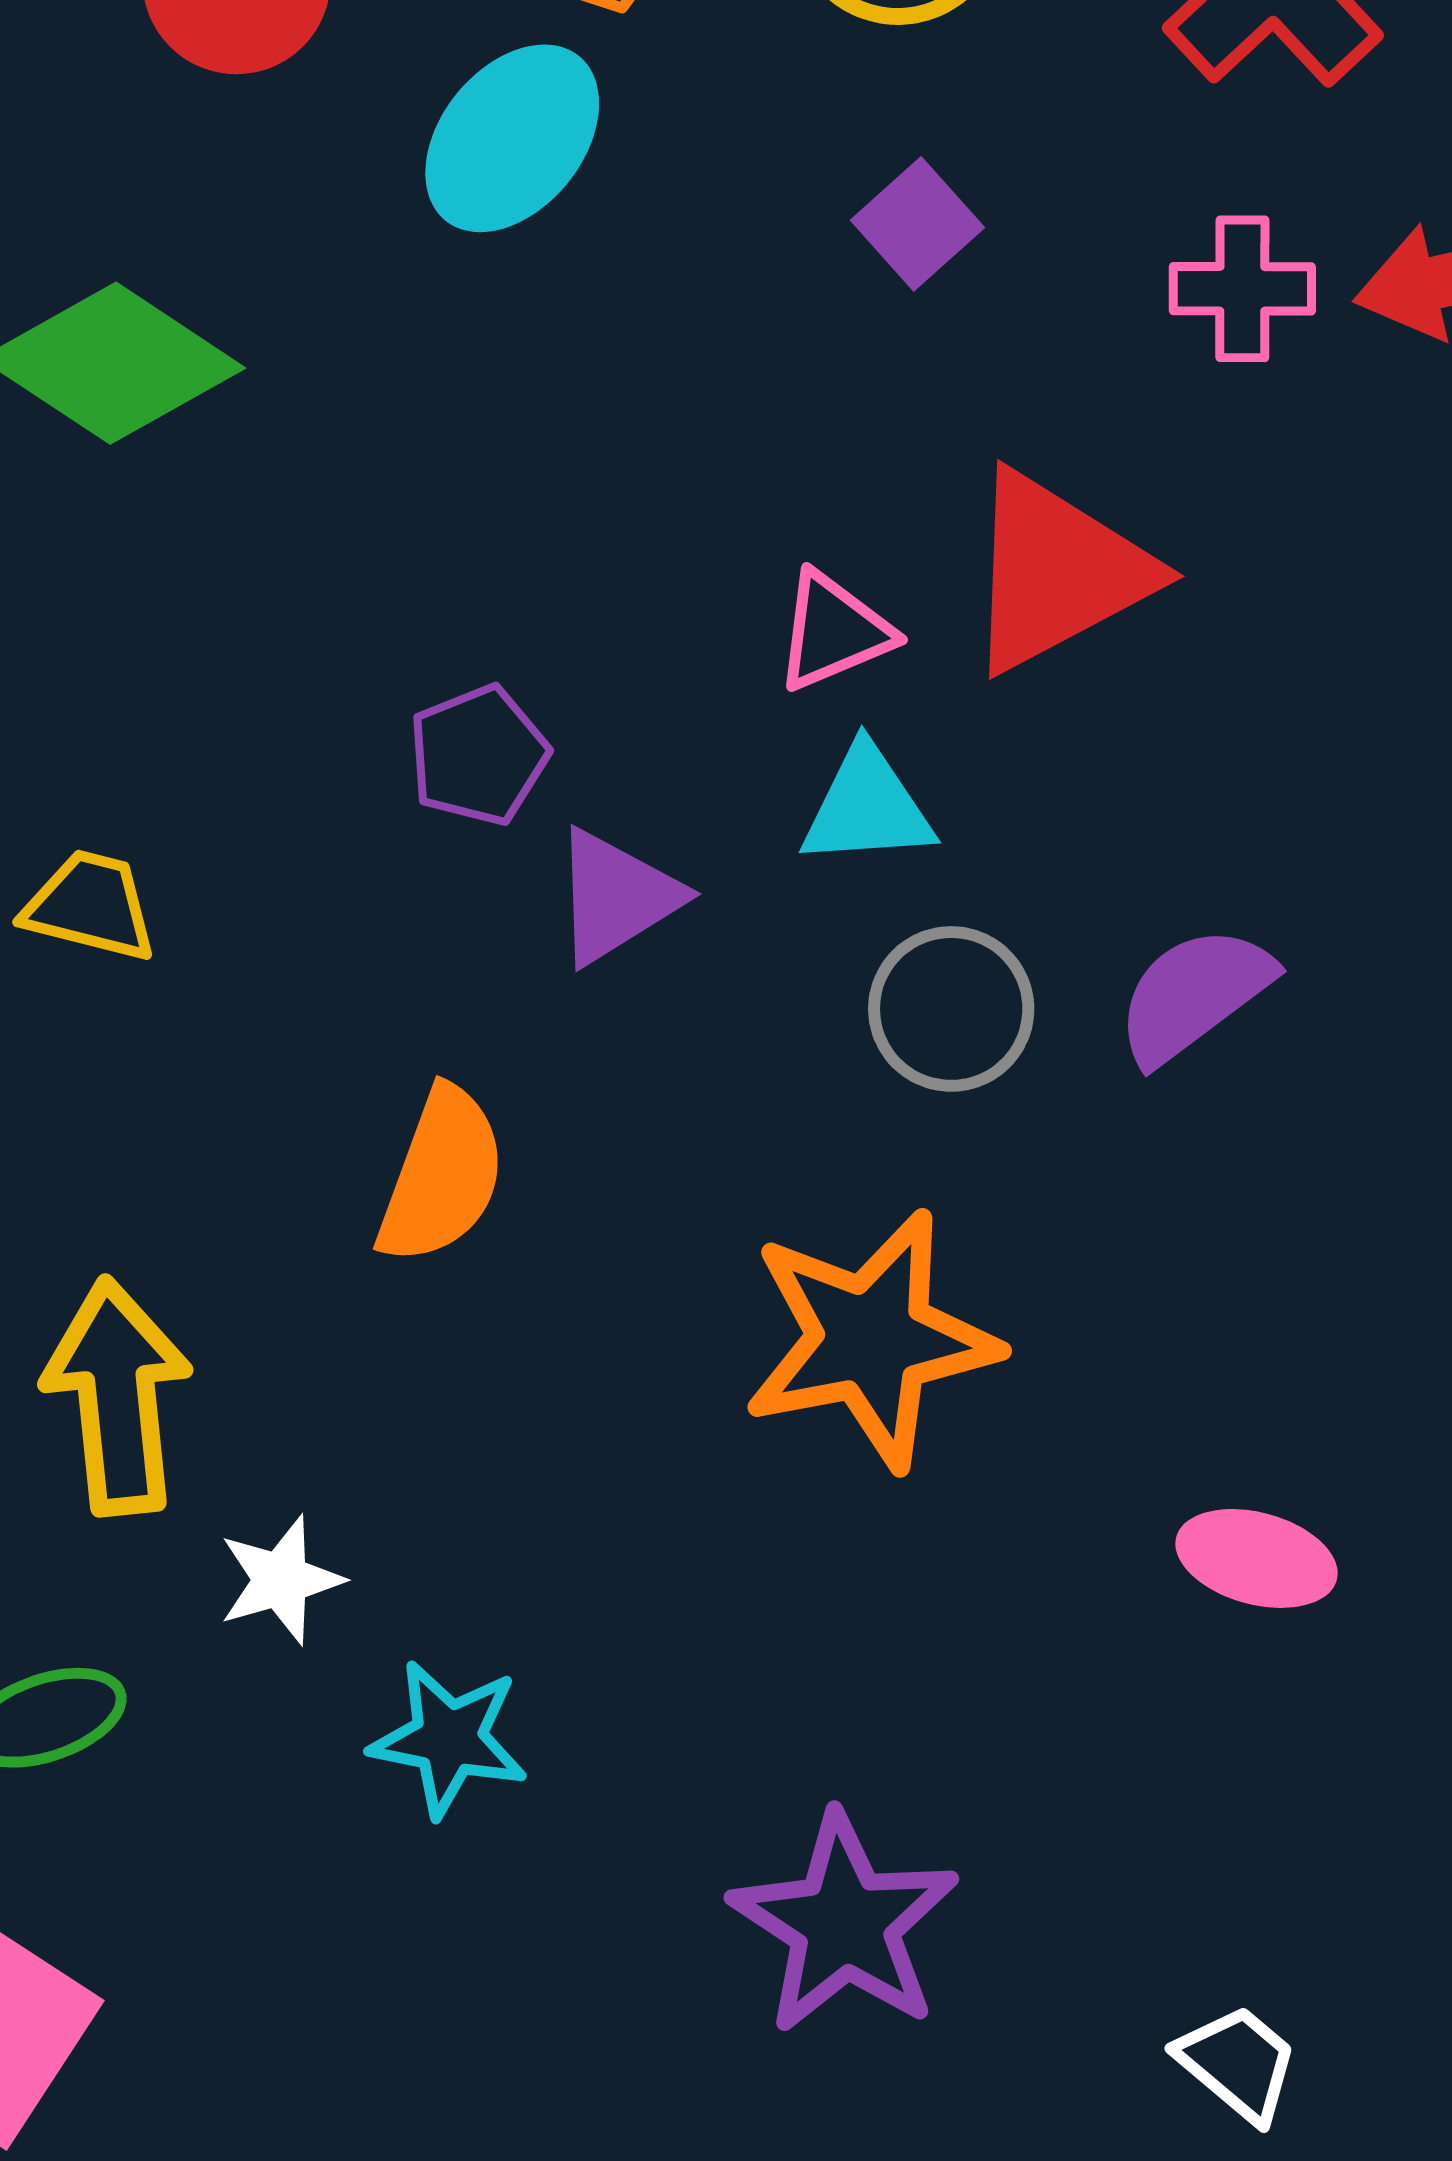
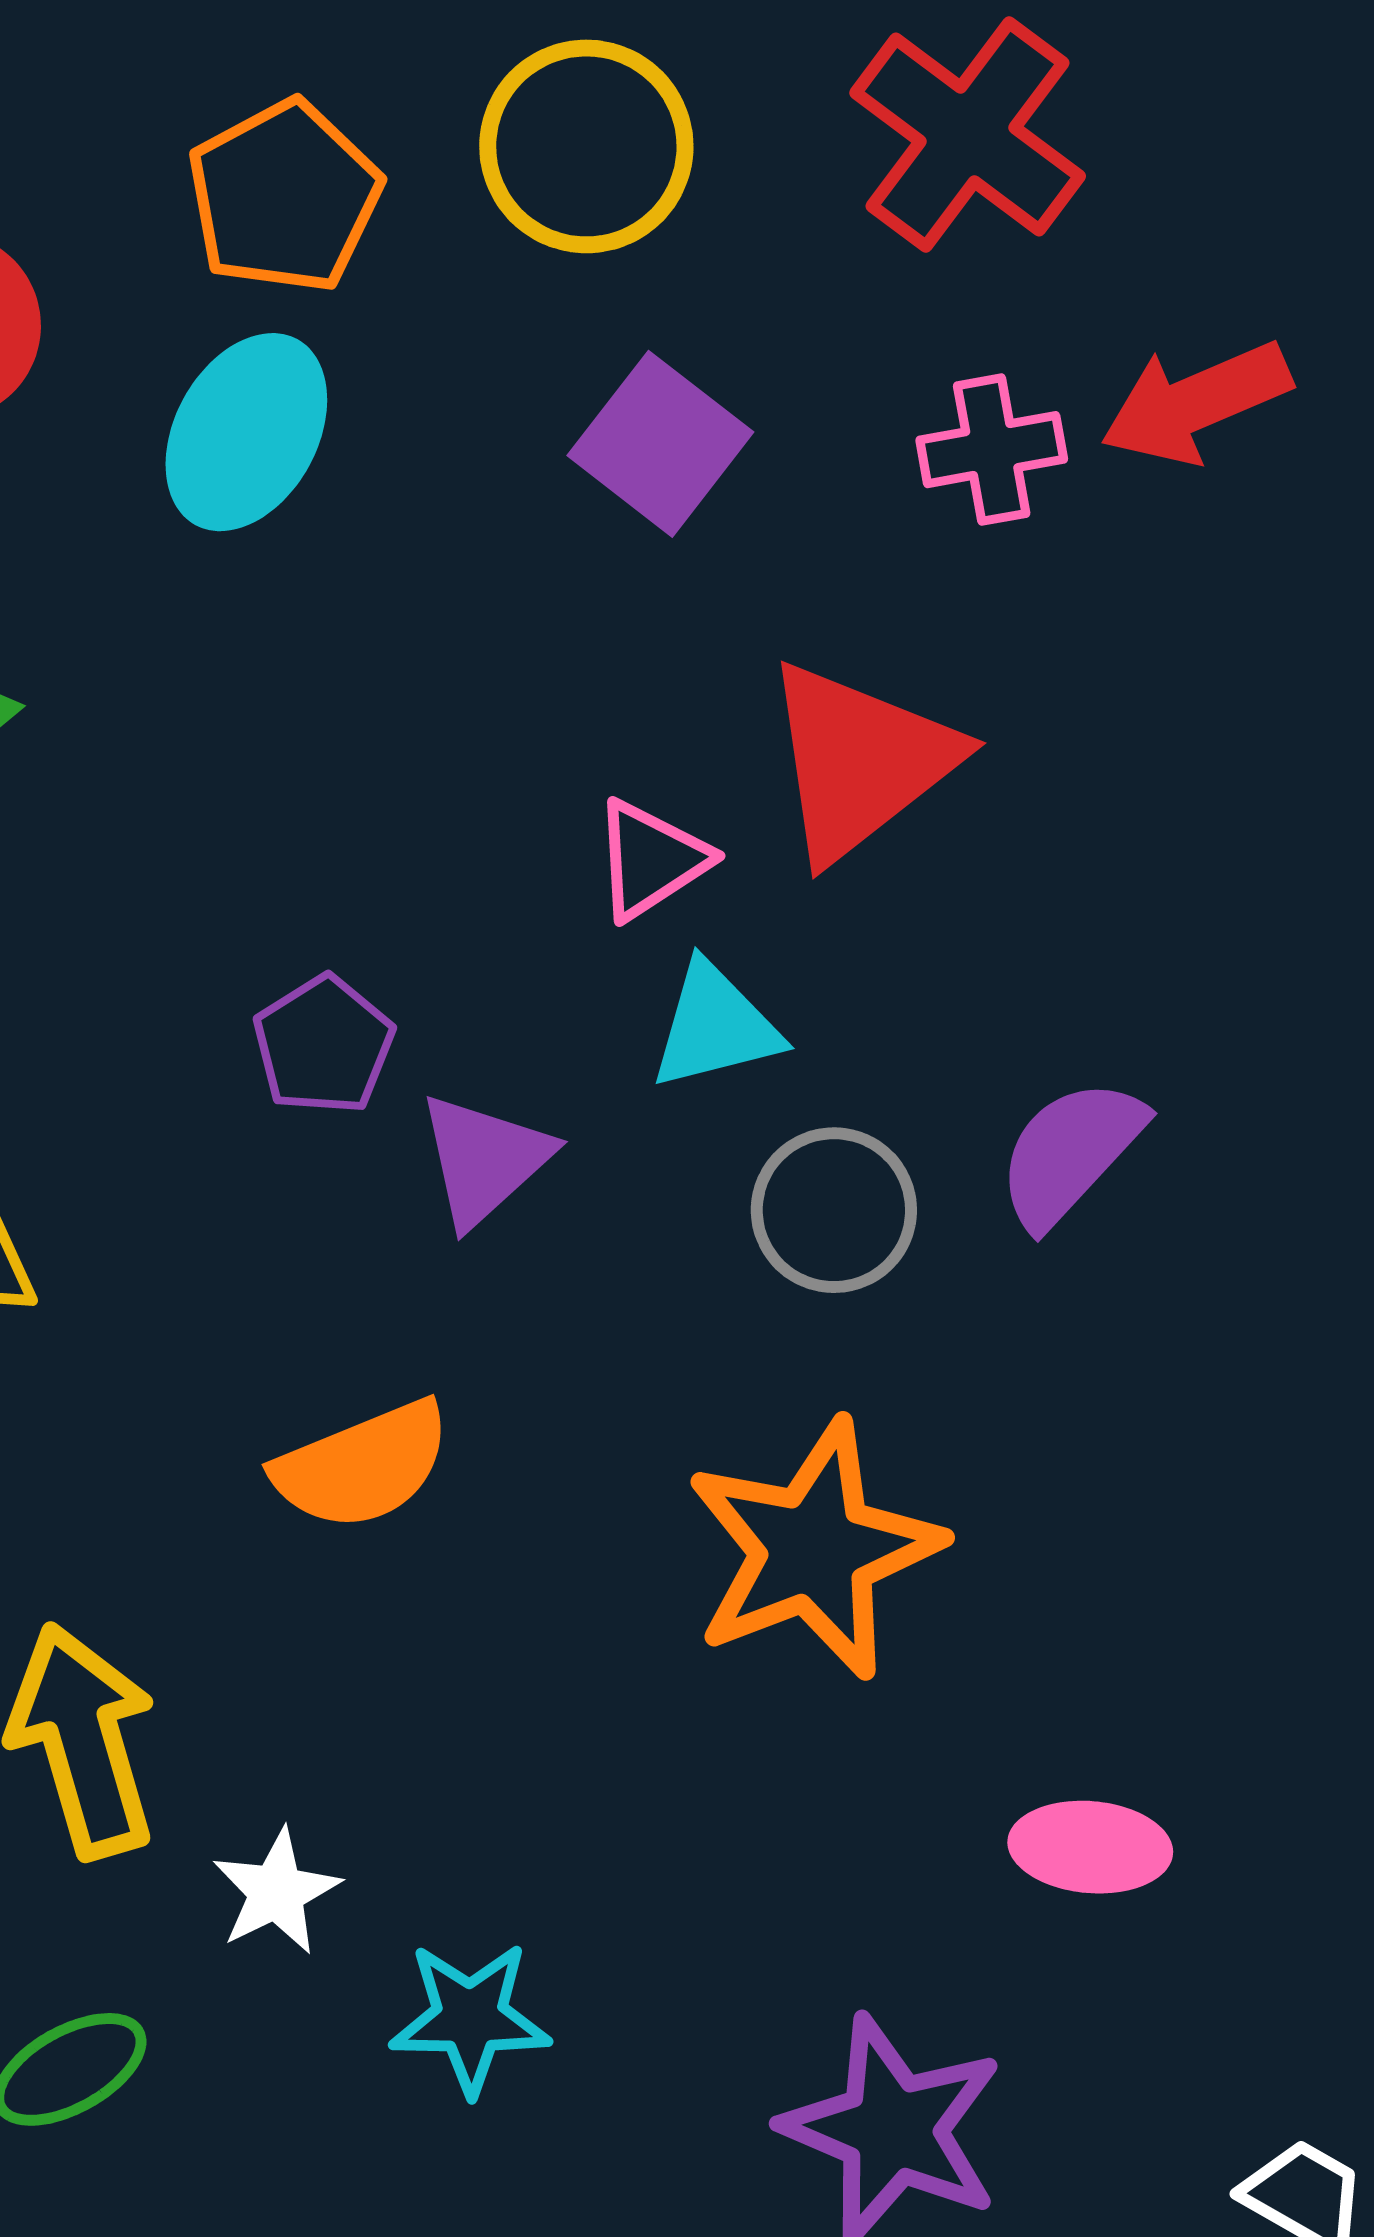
purple square: (917, 224) -> (660, 444), size x1.4
orange semicircle: (442, 1176) -> (362, 1465), turned 58
pink ellipse: (1257, 1558) -> (1090, 1847), moved

